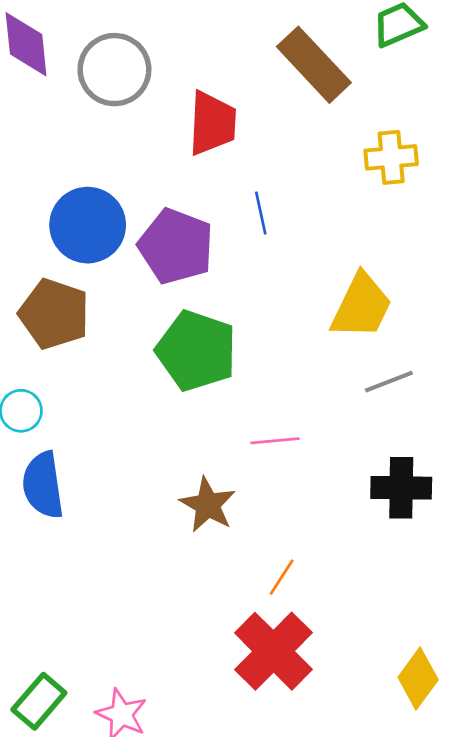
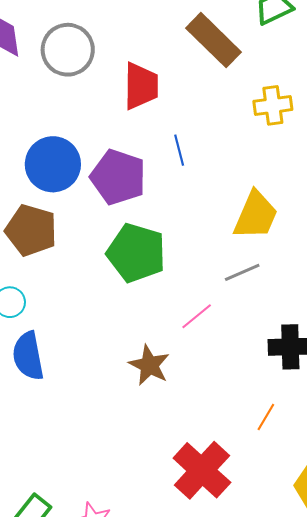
gray line: (389, 382) -> (242, 272), moved
pink line: (275, 441) -> (197, 316), turned -32
orange line: (282, 577) -> (266, 417), moved

